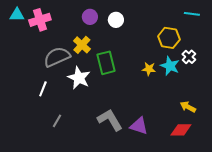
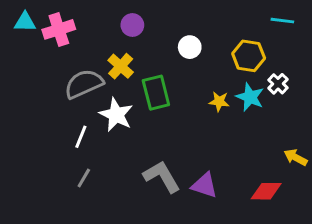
white circle: (116, 20) -> (190, 47), moved
white line: (43, 89) -> (81, 137), moved
yellow arrow: (188, 107) -> (296, 157), moved

